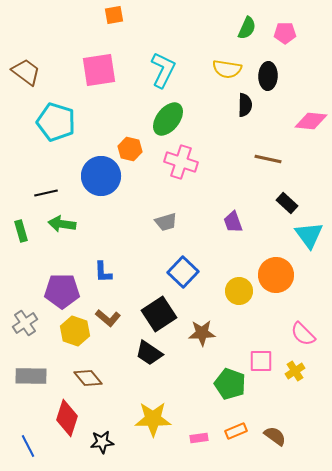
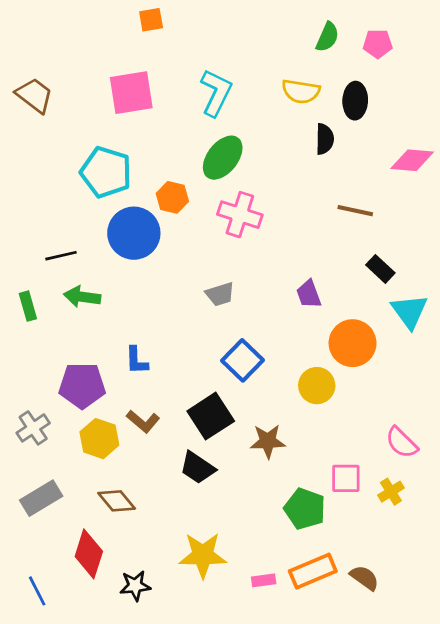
cyan pentagon: (56, 122) -> (106, 172), moved
orange circle: (276, 275) -> (353, 343), moved
gray rectangle: (31, 376) -> (41, 498), turned -32
orange rectangle: (236, 431) -> (313, 571), size x1.6

